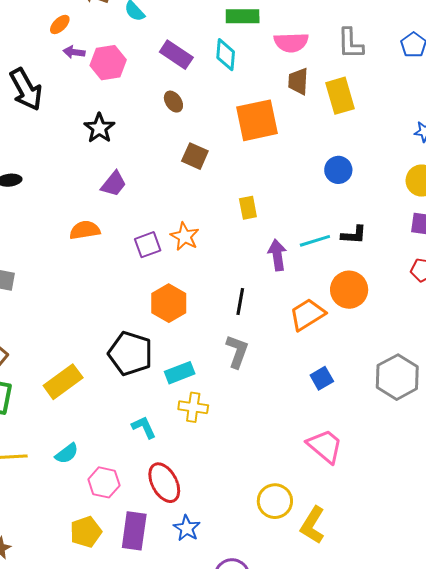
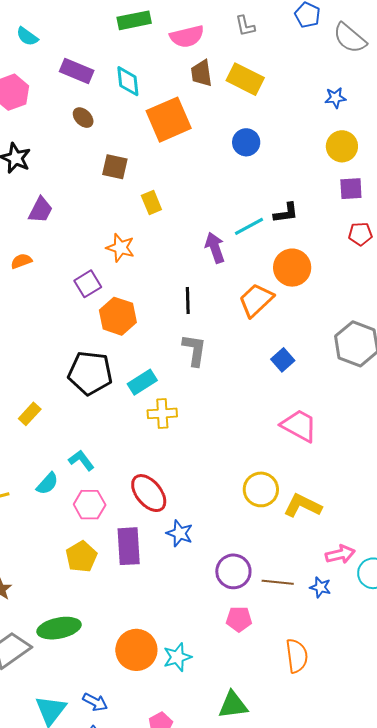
gray L-shape: (350, 43) -> (245, 26), size x0.7
cyan diamond: (226, 55) -> (128, 81), moved
yellow rectangle: (340, 96) -> (245, 79), turned -36
blue circle: (338, 170) -> (246, 142), moved
yellow rectangle: (248, 208) -> (151, 203), moved
orange semicircle: (85, 230) -> (21, 261), size x0.7
purple square: (148, 245) -> (88, 284), moved
yellow rectangle: (63, 382) -> (30, 414), size x0.6
cyan L-shape: (144, 427) -> (81, 460), moved
yellow L-shape: (313, 525) -> (303, 506), turned 96

